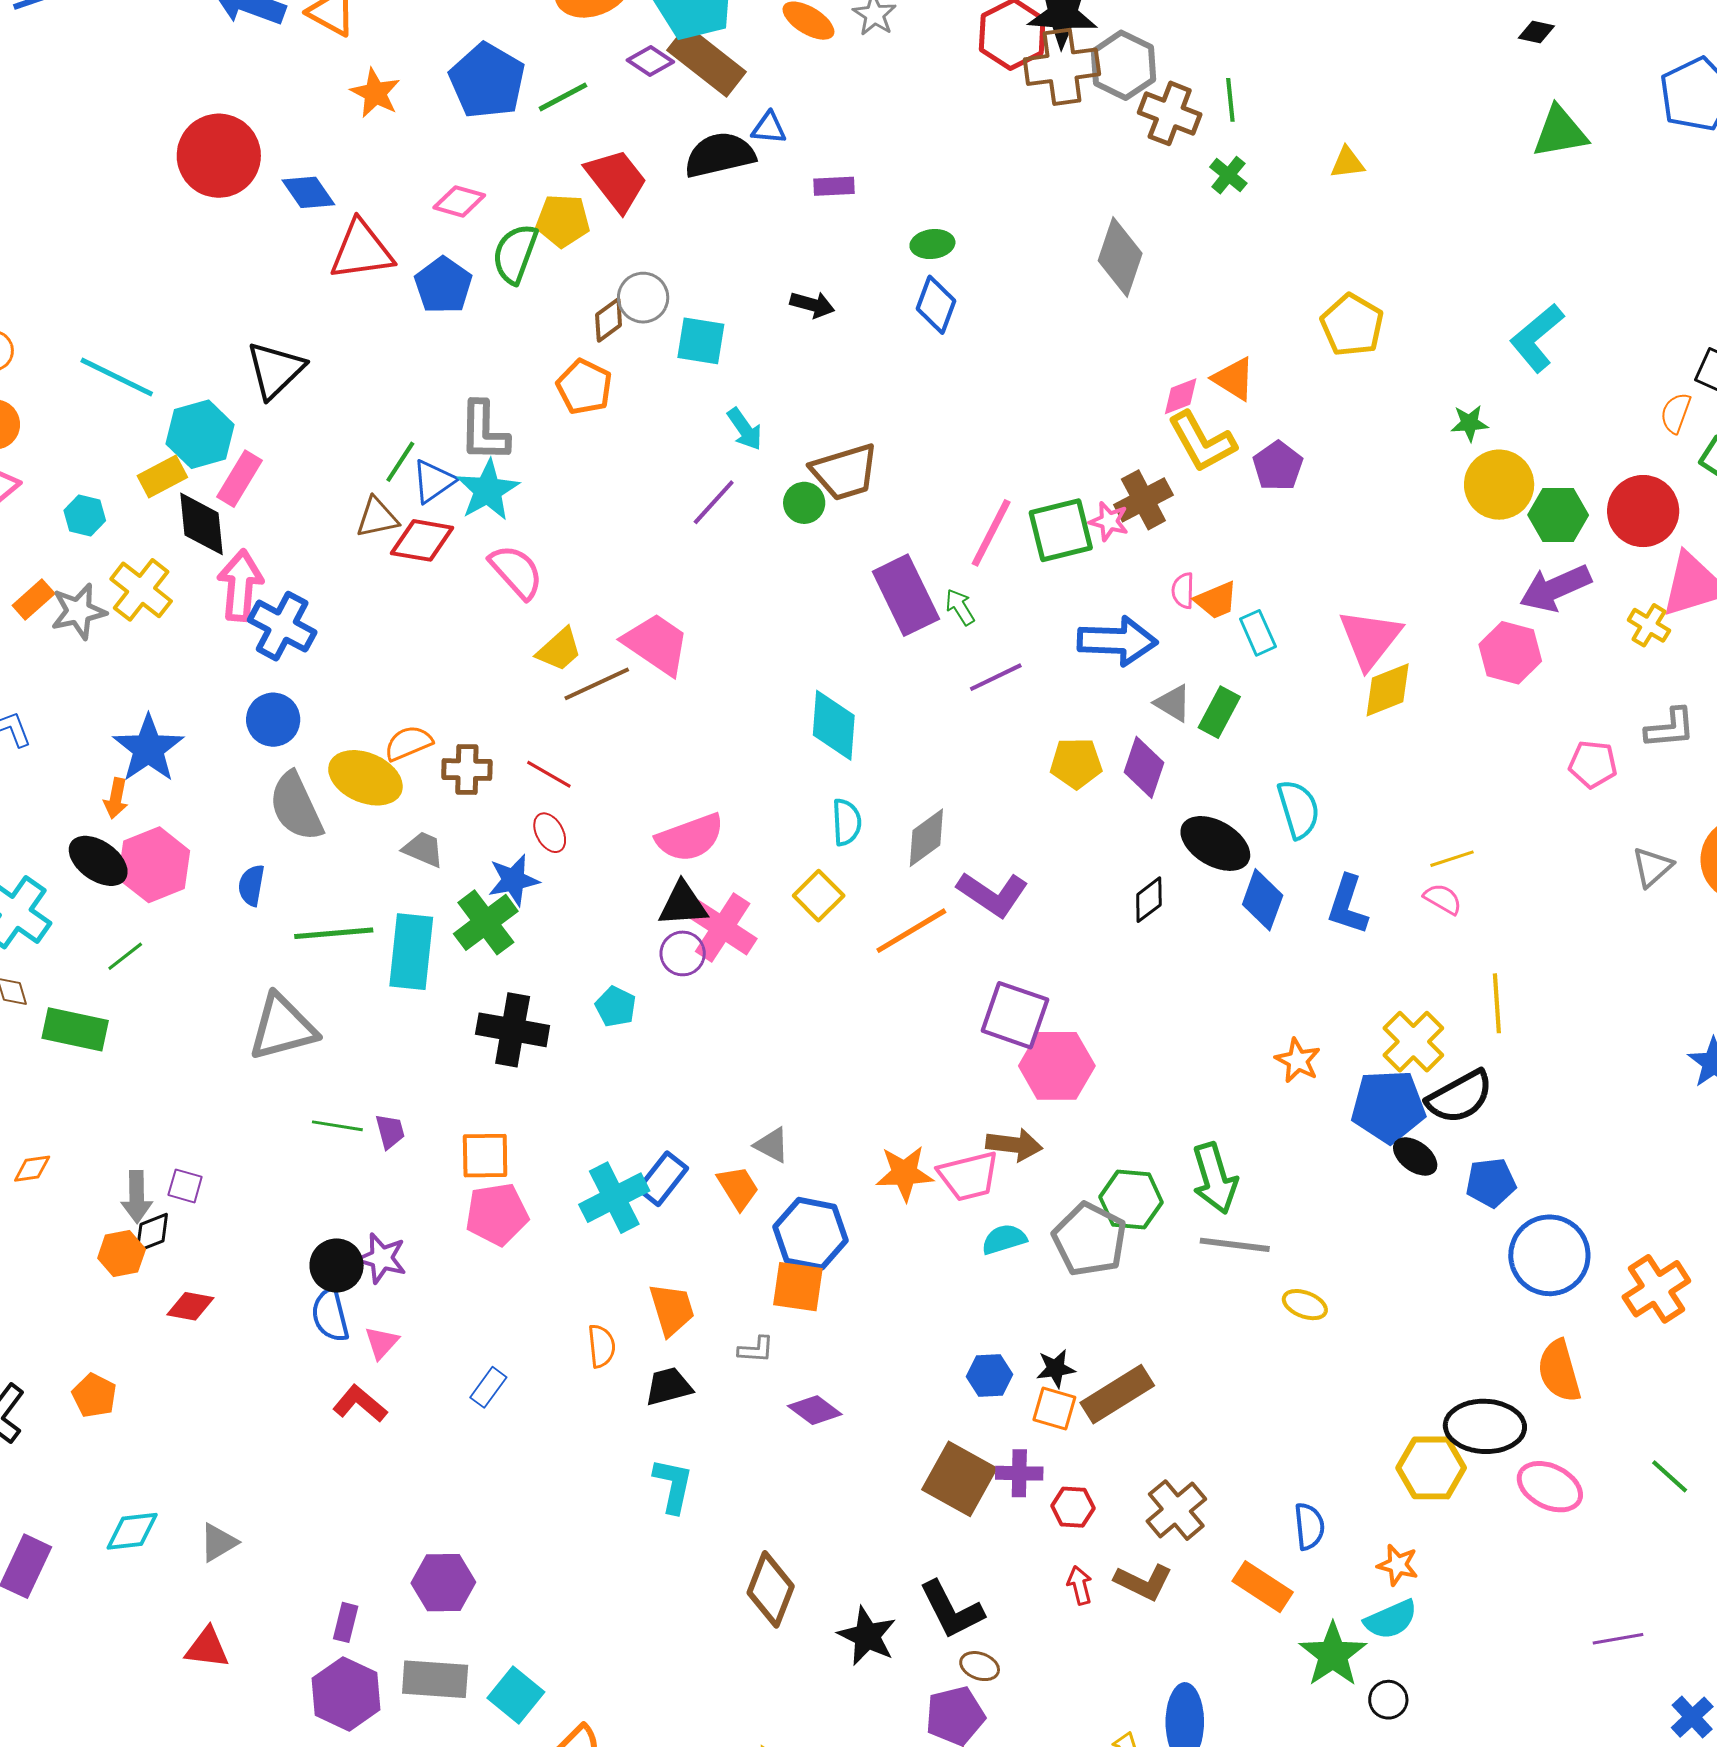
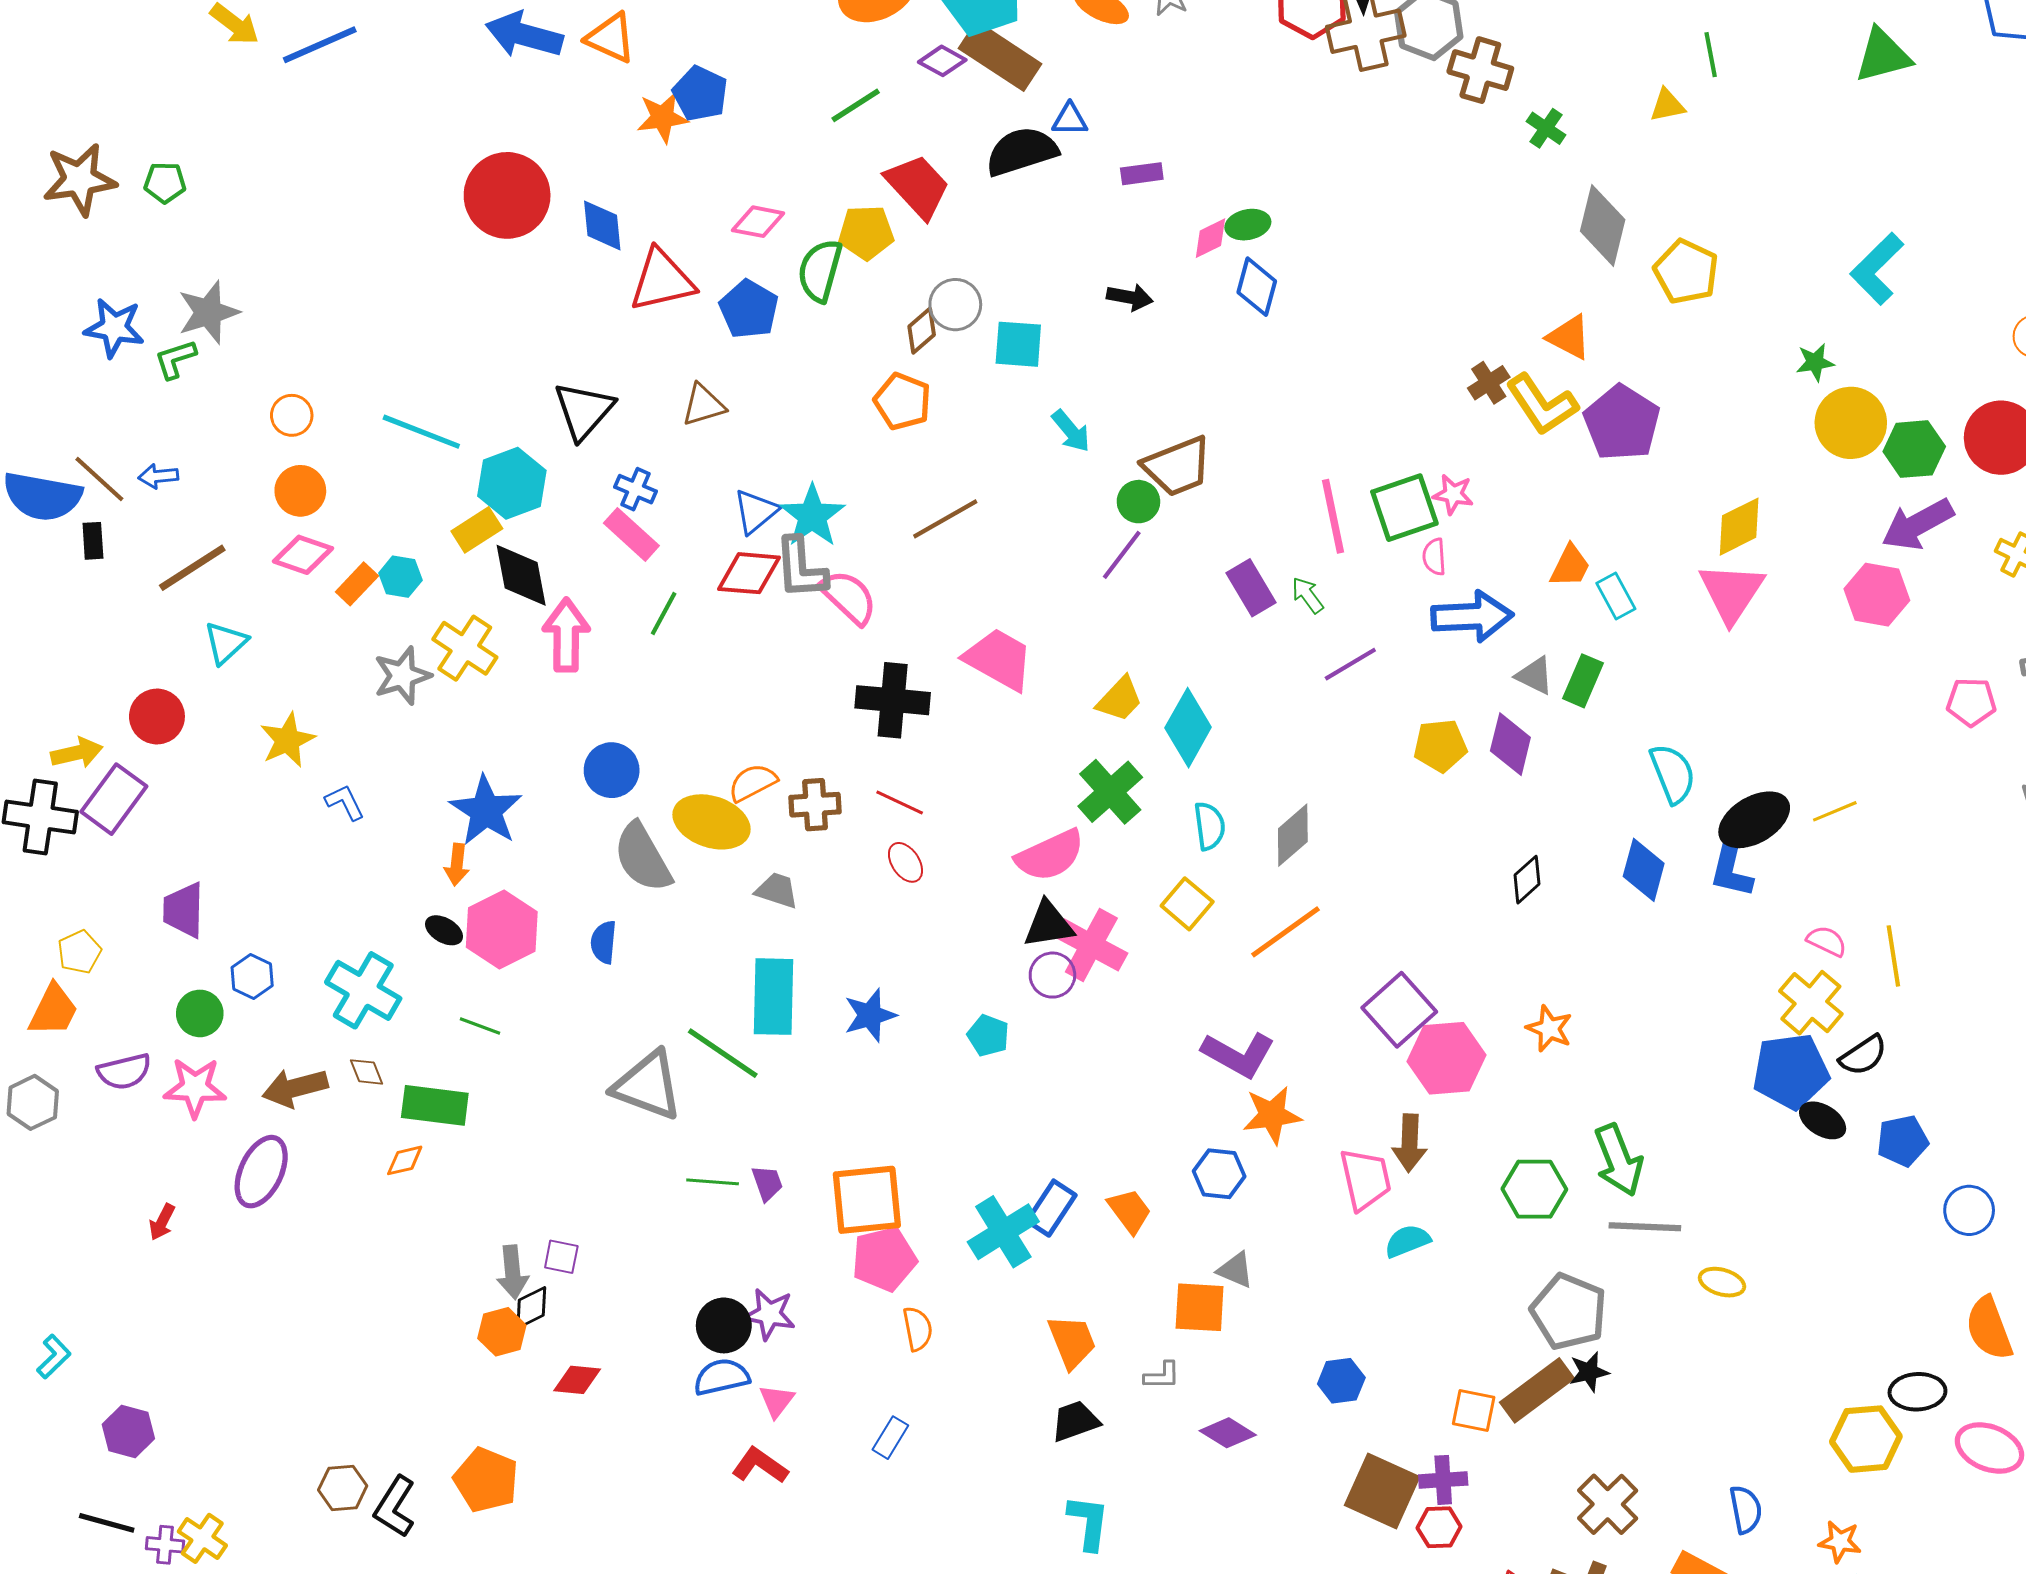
blue pentagon: (487, 81) -> (700, 94), moved, size x0.7
orange star: (375, 93) -> (662, 117), turned -30
green line: (1230, 100) -> (1711, 55), moved
blue diamond: (308, 192) -> (602, 225), turned 34
gray diamond: (1120, 257) -> (1603, 225), moved
pink diamond: (1181, 396) -> (1210, 238), moved
gray L-shape: (484, 431) -> (801, 568), moved
green line: (400, 462) -> (664, 614), moved
purple pentagon: (1278, 466) -> (1622, 423), size x1.5
pink rectangle: (240, 479) -> (631, 534), moved, turned -74
brown cross: (1143, 500) -> (1489, 383), moved, size x0.7
purple line: (714, 502) -> (1122, 555), moved
brown triangle: (377, 518) -> (703, 405), moved
pink line: (991, 533) -> (1333, 516), turned -34
pink semicircle: (1183, 591) -> (1434, 557), moved
purple rectangle: (906, 595) -> (1251, 588), size x0.7
orange rectangle: (34, 600) -> (357, 584), moved
orange trapezoid: (1216, 600) -> (1570, 566), turned -36
blue cross: (282, 626) -> (635, 489), moved, size x0.6
yellow trapezoid: (559, 650) -> (1120, 699), moved
brown line: (597, 684) -> (945, 519), moved
yellow diamond: (1388, 690) -> (1739, 527), moved
cyan diamond: (834, 725) -> (1188, 728), turned 30
black ellipse: (1215, 843) -> (1754, 820), moved, turned -56
black ellipse: (98, 861) -> (444, 930), size x0.6
blue star: (513, 880) -> (870, 1015), moved
purple L-shape: (993, 894) -> (1238, 1055), moved
pink semicircle: (1443, 899) -> (1827, 941), moved
green cross: (486, 922) -> (1110, 792), moved
green line: (334, 933) -> (723, 1053), moved, turned 44
green line: (125, 956) -> (480, 1026), turned 63
purple square: (1015, 1015) -> (1399, 1010), turned 34
gray triangle: (282, 1027) -> (648, 1085), turned 40
black cross: (513, 1030) -> (893, 700), moved
orange star: (1298, 1060) -> (1549, 1029), moved
black semicircle: (1460, 1097) -> (1863, 1055), size x0.7
gray triangle: (772, 1145) -> (1236, 1270), moved
brown arrow: (1014, 1145) -> (1410, 1143), turned 90
orange square: (485, 1156) -> (867, 1200), size x1.4
orange diamond: (32, 1169) -> (405, 1160), moved
orange star: (905, 1173) -> (1272, 1115), moved
pink trapezoid: (969, 1176) -> (1365, 1179), turned -84
blue hexagon: (811, 1234) -> (1219, 1174), moved, size x0.7
gray pentagon: (1090, 1239) -> (1569, 1312), moved
blue circle: (1549, 1255) -> (1969, 1210), size x0.6
blue semicircle: (330, 1315) -> (722, 1377), turned 96
orange semicircle: (601, 1346) -> (918, 1329), moved
black star: (1056, 1368) -> (1589, 1372), moved
blue hexagon: (990, 1375) -> (1341, 1381), moved
orange pentagon: (94, 1395) -> (486, 1480), size x1.4
black ellipse: (1485, 1426) -> (1918, 1392), size x0.7
red hexagon: (1073, 1507) -> (1439, 1527), moved

